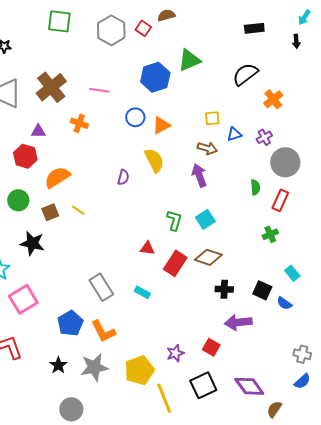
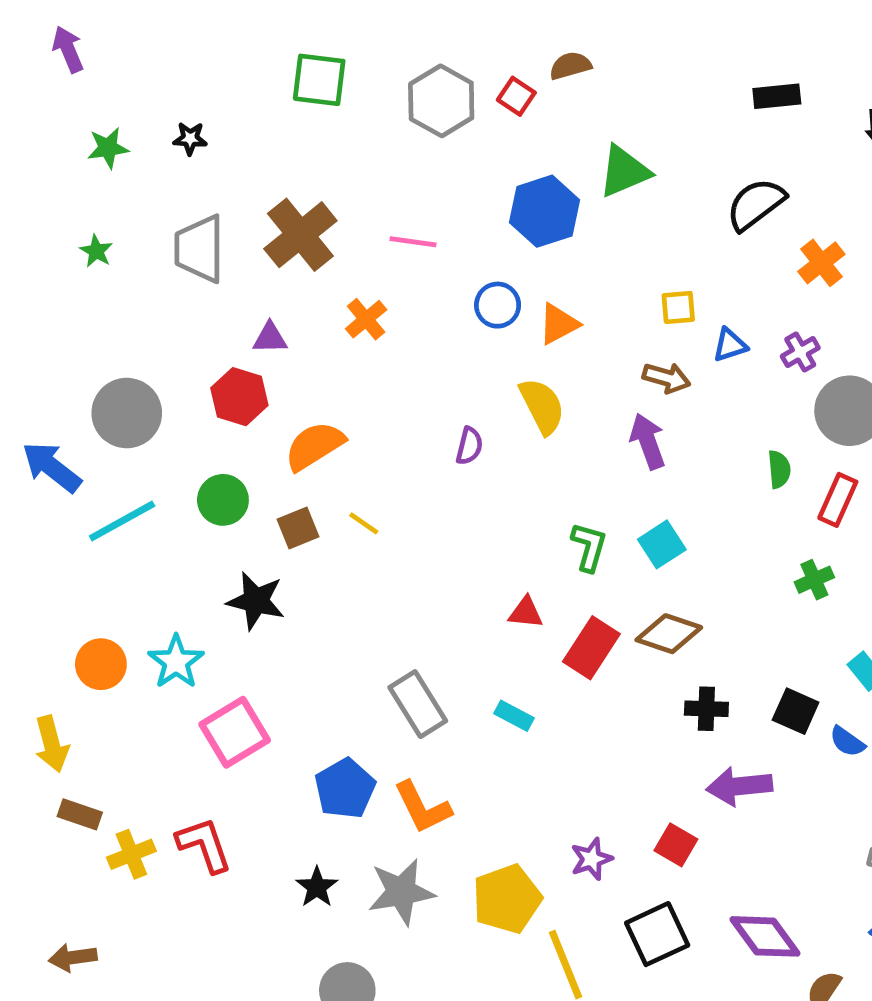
orange cross: (79, 123) -> (366, 319), turned 30

